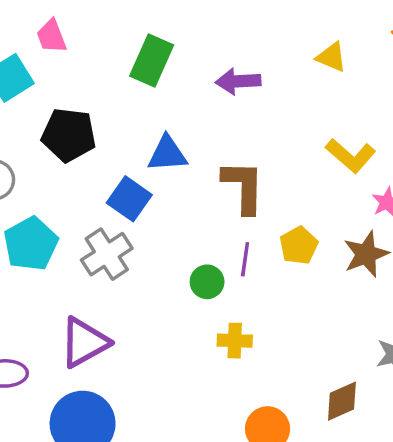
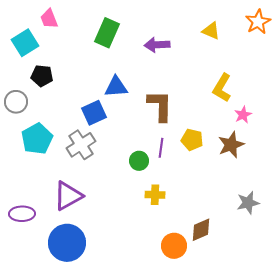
black pentagon: (69, 135) -> (42, 76), moved, size x0.7
yellow L-shape: (351, 156) -> (222, 88), turned 80
blue square: (129, 199) -> (94, 113), turned 30
yellow pentagon: (299, 246) -> (192, 140), turned -30
brown diamond: (342, 401) -> (201, 230), moved

